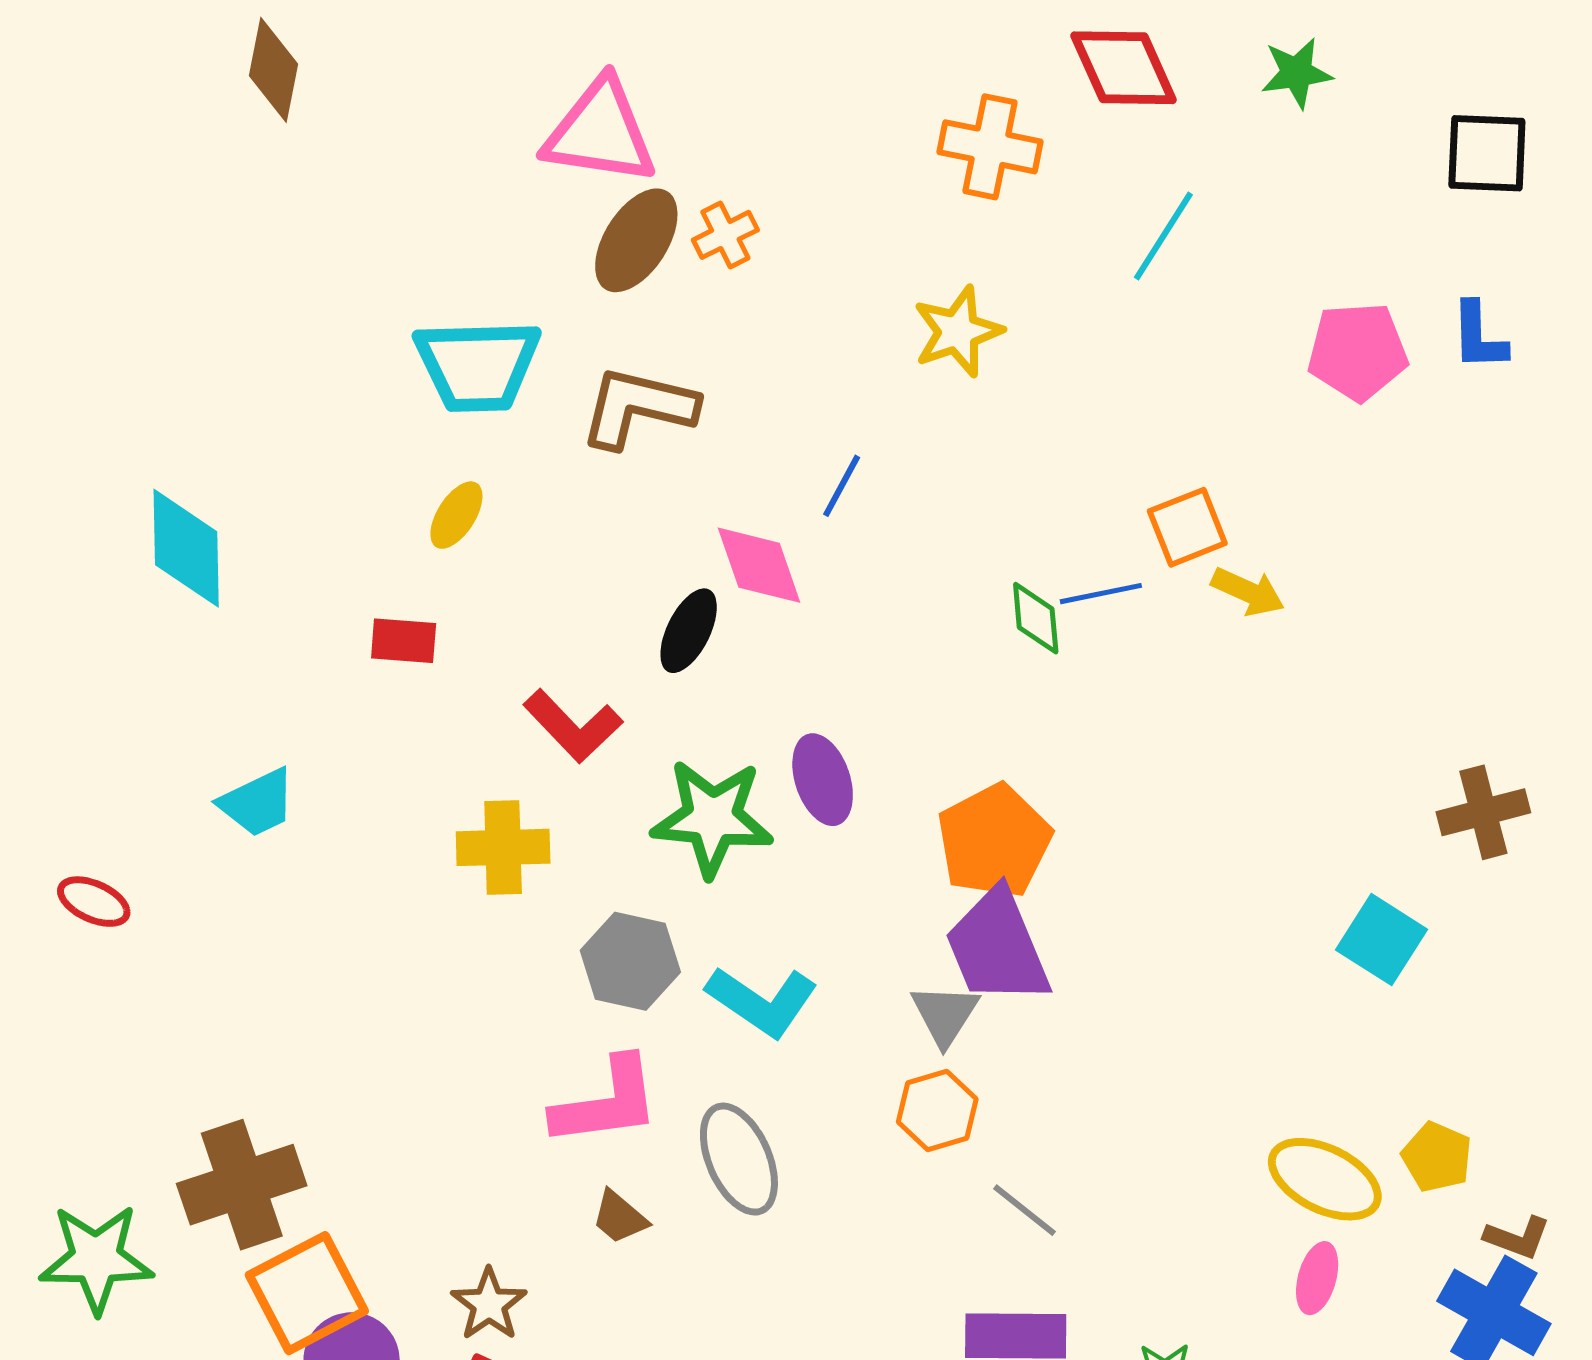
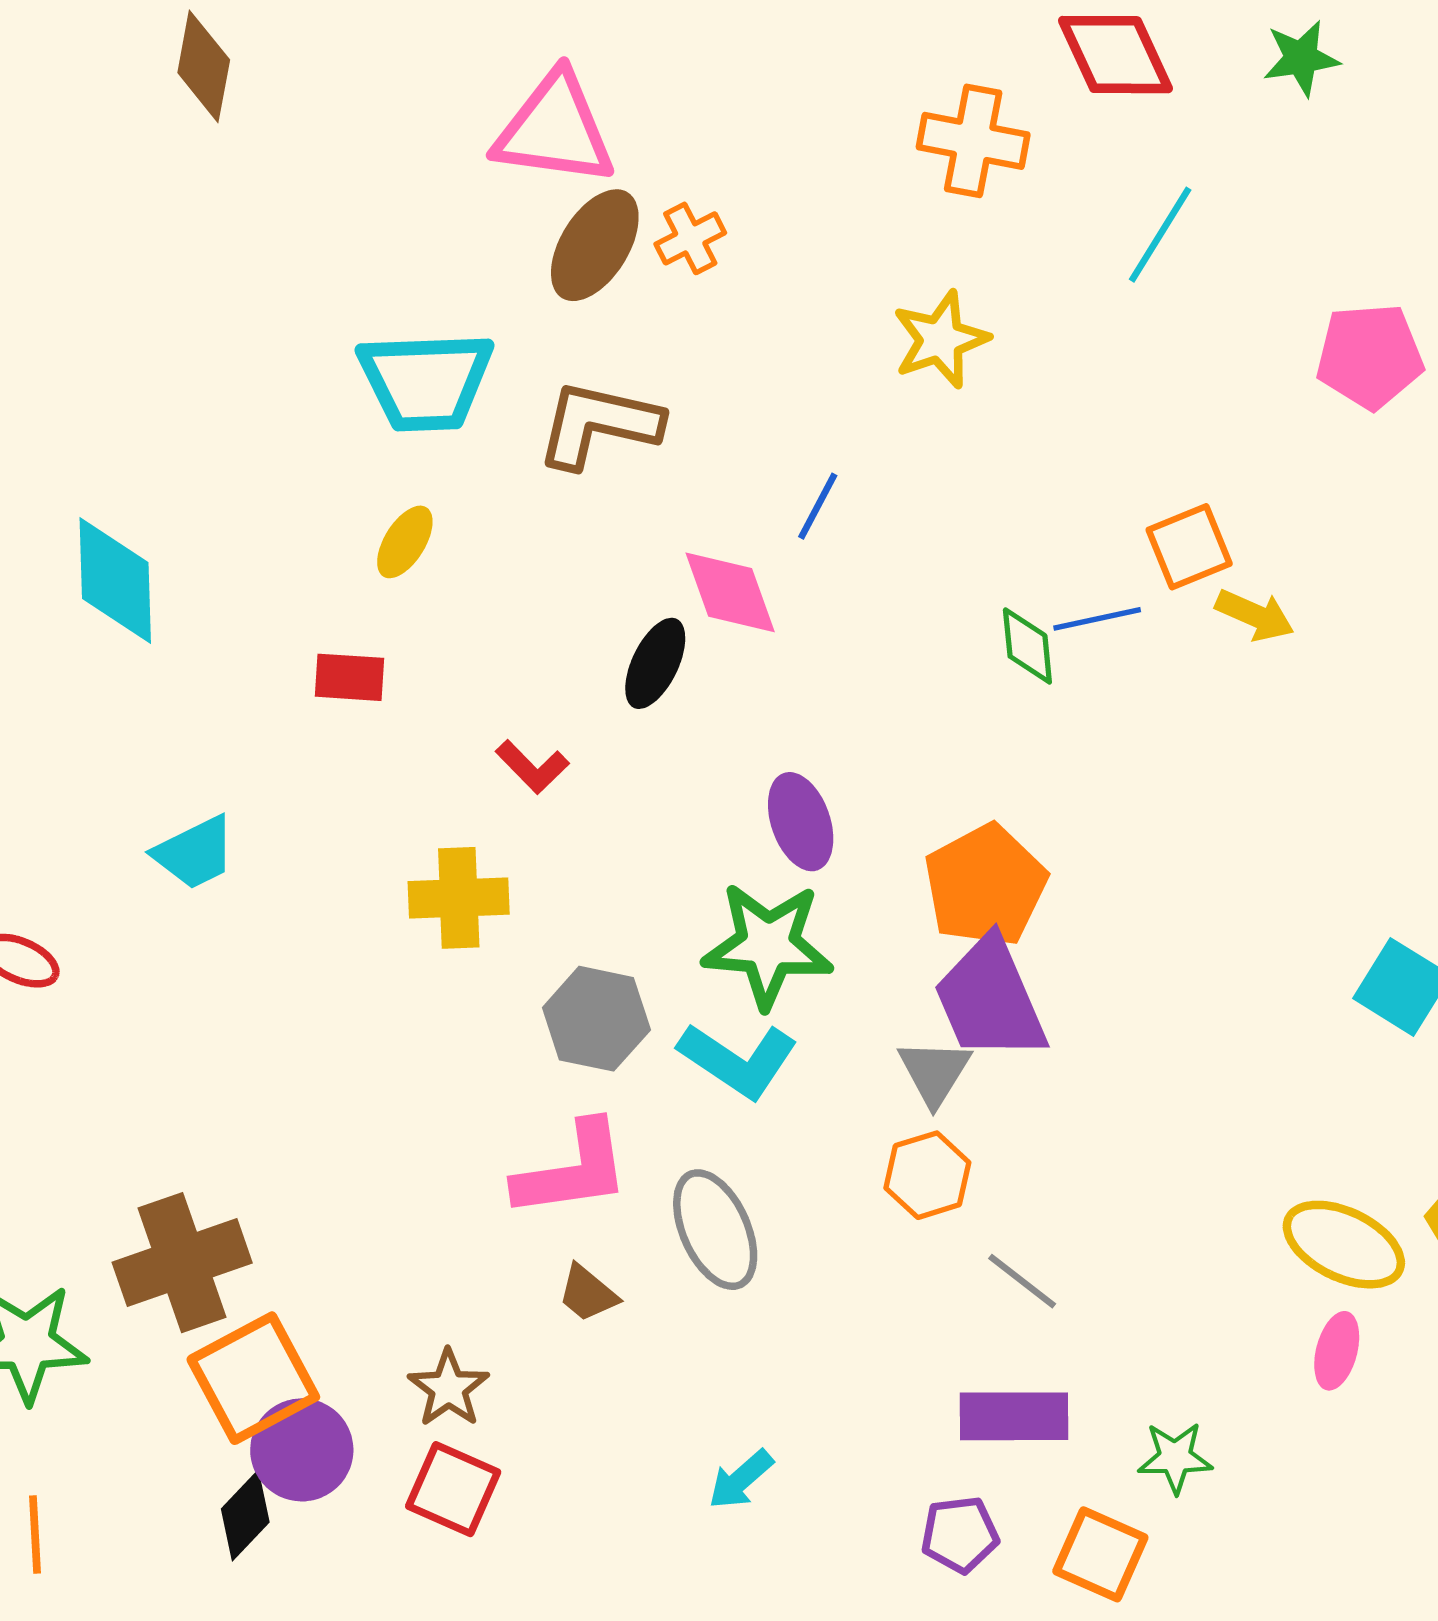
red L-shape: (573, 726) -> (532, 767), size x0.7
green star: (712, 818) -> (768, 945), moved

